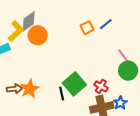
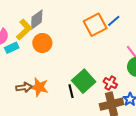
orange square: (87, 28) -> (95, 25), size x1.6
orange circle: (38, 35) -> (42, 43), moved
orange star: (30, 89) -> (39, 87), turned -30

